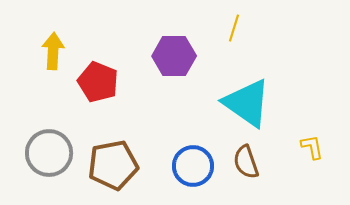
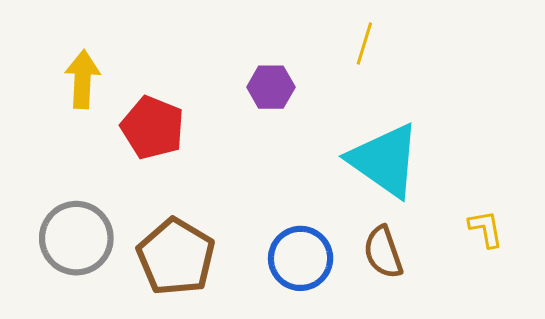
purple hexagon: (174, 56) -> (271, 87), size x0.7
brown pentagon: (113, 165) -> (176, 257), turned -30

